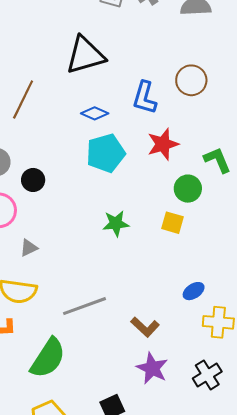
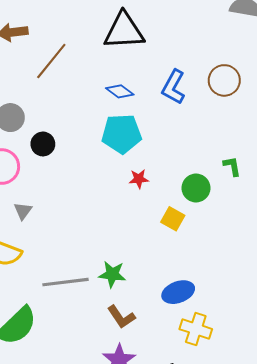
red star: (163, 144) -> (139, 179), moved, size x0.6
green L-shape: (217, 160) -> (232, 166), size x0.7
green star: (116, 223) -> (112, 274), moved
gray triangle: (29, 248) -> (23, 211), turned -42
blue ellipse: (194, 291) -> (178, 292), size x1.4

